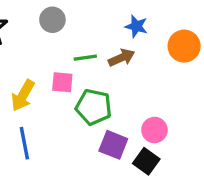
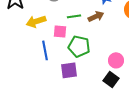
yellow arrow: (23, 95) -> (36, 21), moved, turned 42
blue line: (24, 143) -> (45, 50), moved
purple square: (113, 145) -> (69, 70), moved, turned -30

